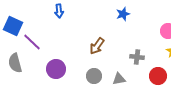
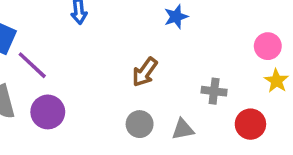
blue star: (123, 14) -> (176, 17), moved
purple circle: (56, 69) -> (48, 112), moved

